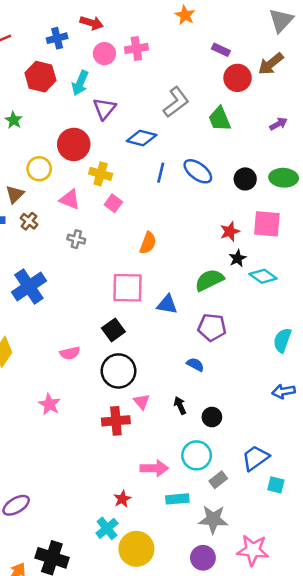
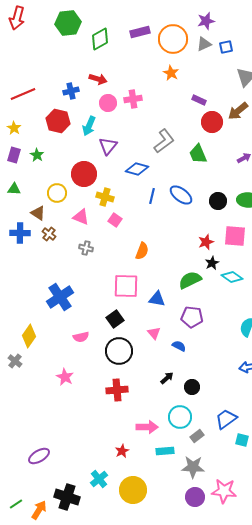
brown triangle: (15, 194) -> (38, 213), turned -42
blue cross: (29, 286) -> (60, 297), moved
pink triangle: (142, 402) -> (154, 333), moved
black arrow: (180, 405) -> (167, 378), turned 72
cyan cross: (107, 528) -> (99, 479), moved
purple circle: (203, 558) -> (195, 497), moved

